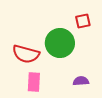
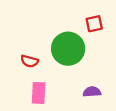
red semicircle: (26, 54) -> (30, 61), size x0.6

